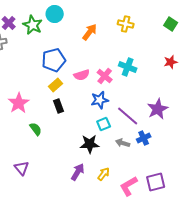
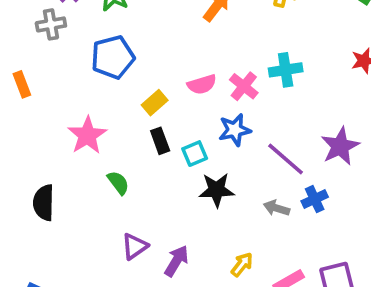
blue pentagon: (54, 60) -> (113, 57), moved
cyan cross: (128, 67) -> (286, 70), turned -30
cyan square: (104, 124) -> (195, 154), moved
black star: (90, 144) -> (216, 190), moved
purple triangle: (22, 168) -> (135, 246), moved, turned 35
purple arrow: (78, 172) -> (176, 261), moved

